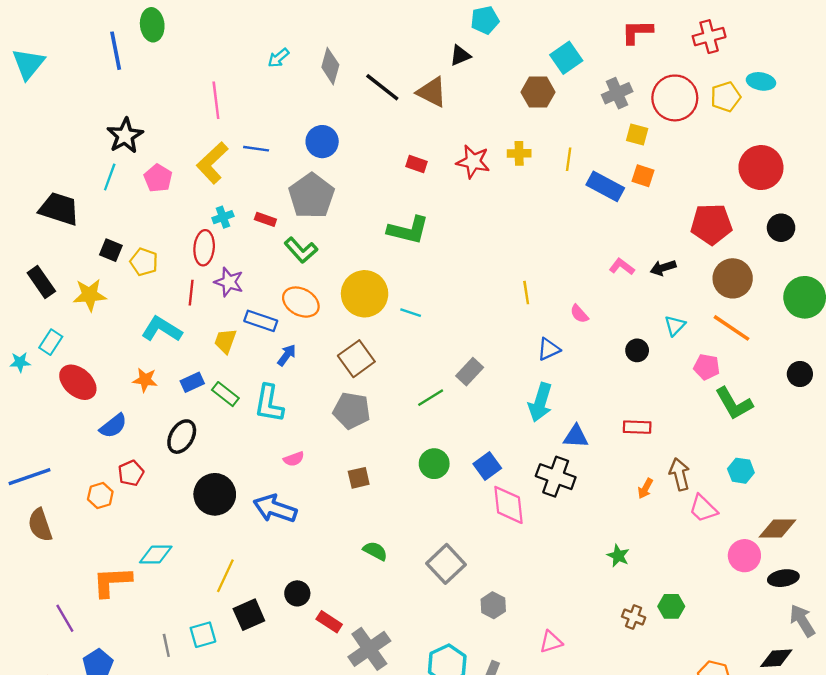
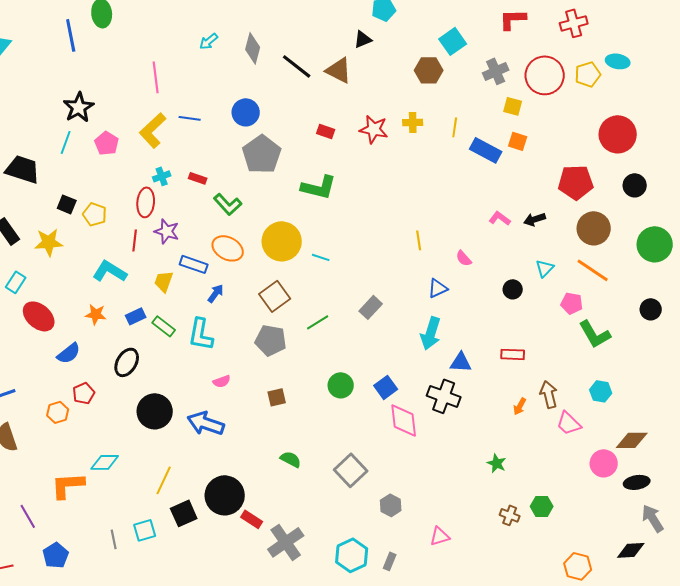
gray pentagon: (311, 196) -> (262, 154), moved
green line: (431, 398) -> (318, 322), moved
black circle: (297, 593) -> (225, 495), size x1.8

